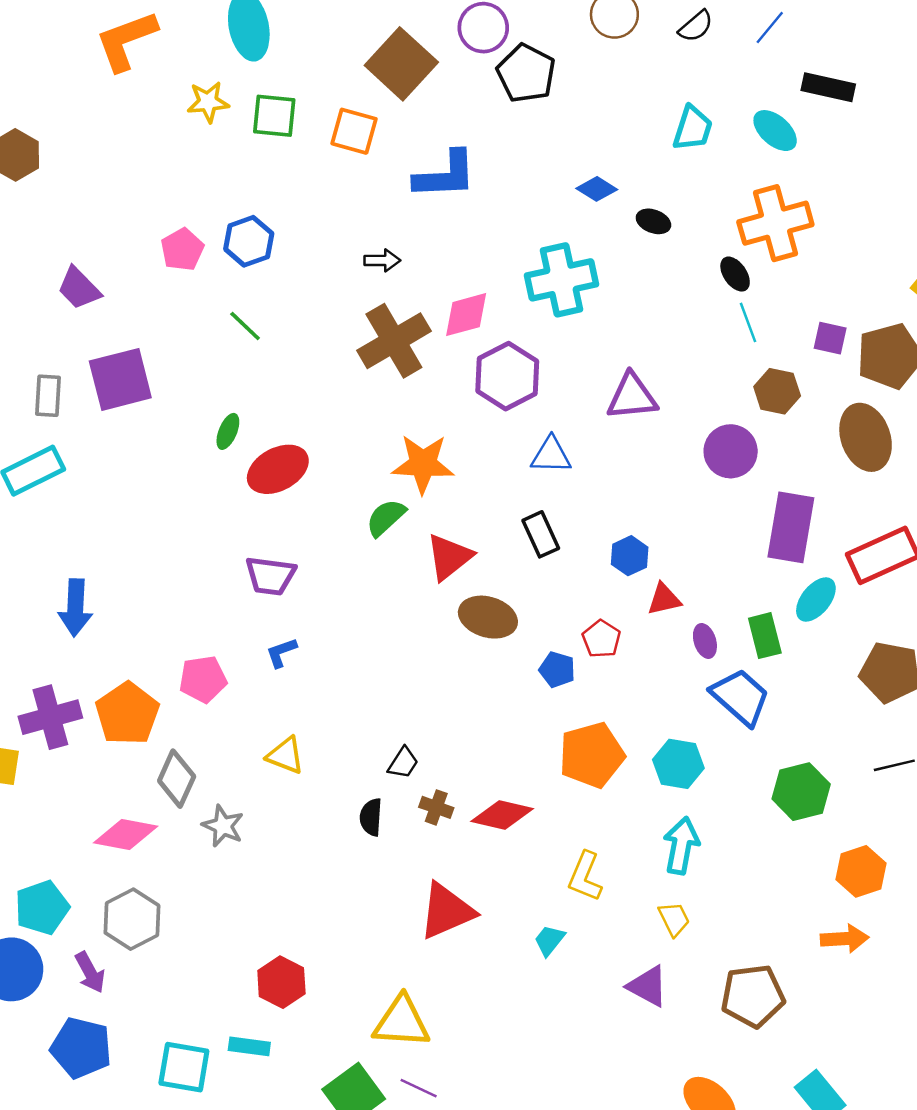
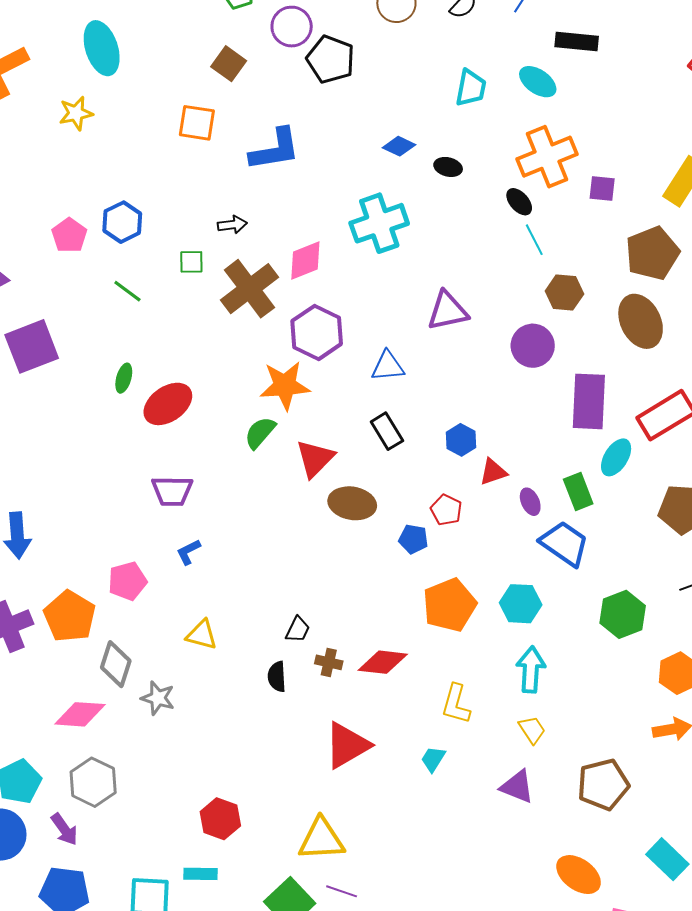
brown square: (401, 64) -> (229, 64), size x0.6
green square: (274, 116) -> (191, 262), moved, size x0.7
purple square: (830, 338) -> (602, 188), moved
purple hexagon: (507, 376) -> (317, 332), moved

